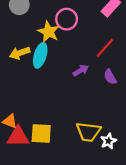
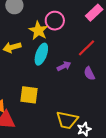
cyan ellipse: (40, 55) -> (41, 54), moved
yellow square: (41, 133) -> (29, 95), moved

